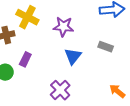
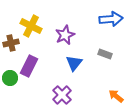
purple star: (63, 27) -> (65, 35), turned -30
purple rectangle: (25, 59) -> (29, 66), size x1.5

